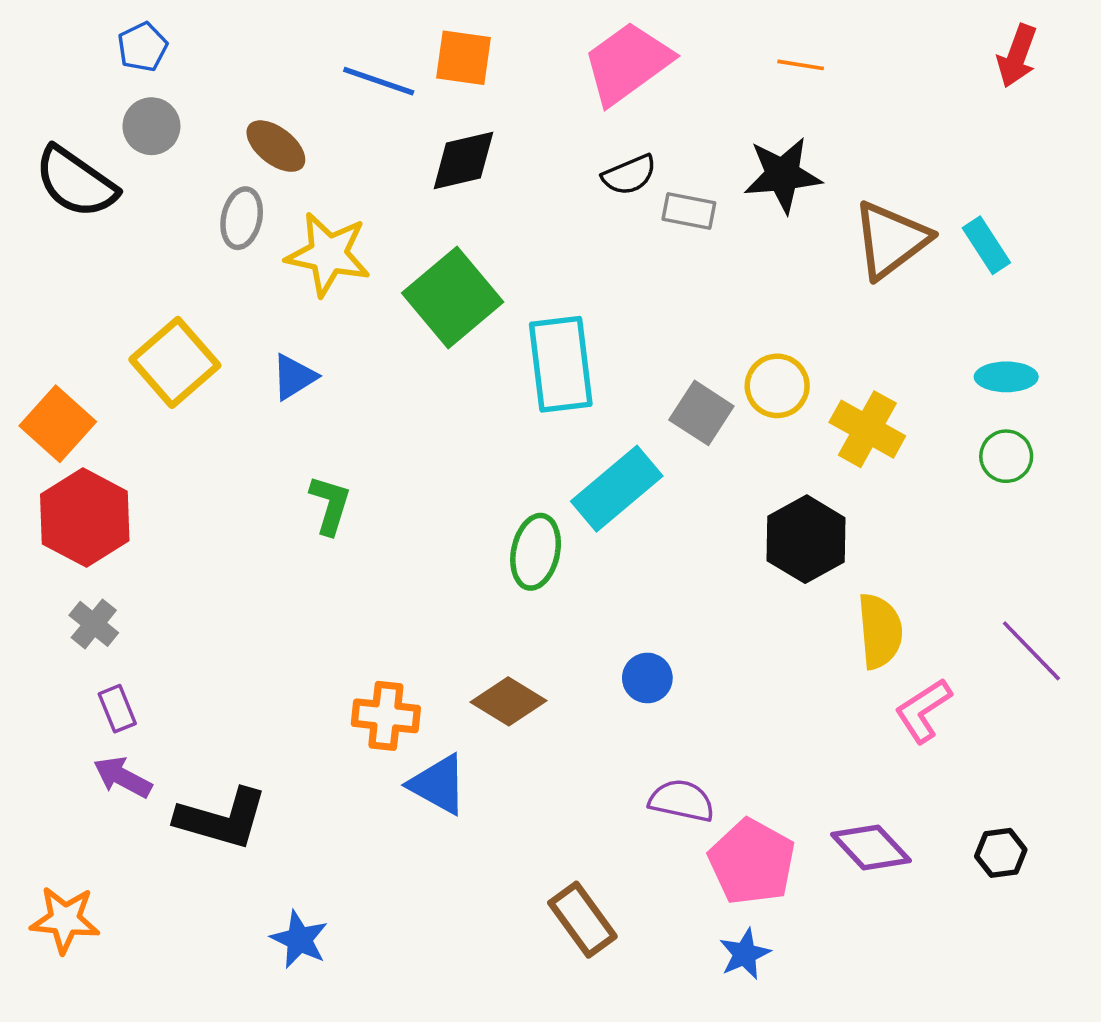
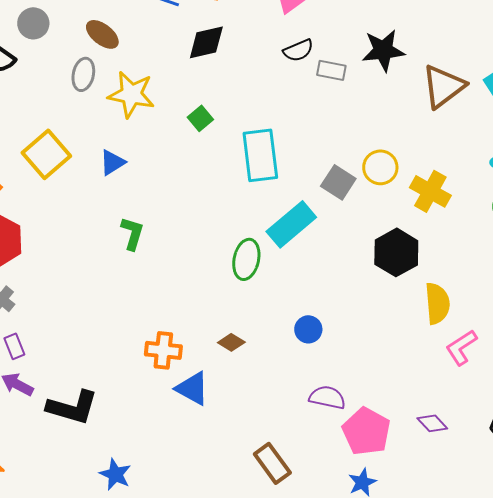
green square: (453, 298) -> (200, 118), size x0.5
brown diamond: (509, 701) -> (231, 342), size x0.7
purple diamond: (871, 847) -> (432, 423), size x0.7

